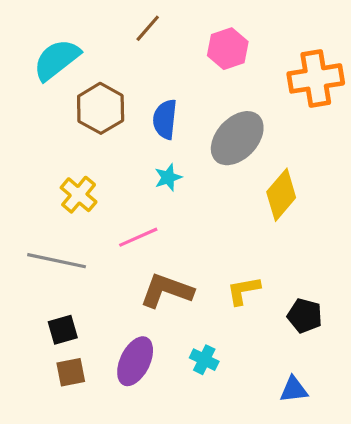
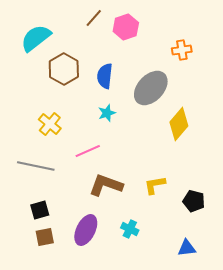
pink hexagon: (228, 49) -> (126, 27), moved
orange cross: (316, 78) -> (182, 50), moved, size x0.6

